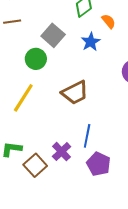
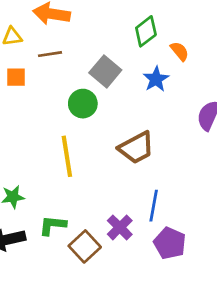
yellow line: (23, 98) -> (67, 156), turned -40

